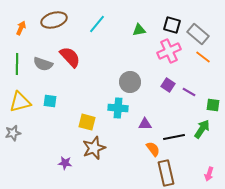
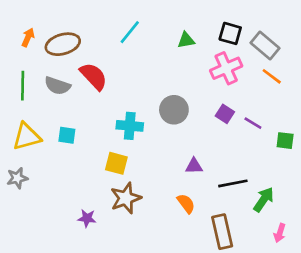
brown ellipse: (54, 20) -> (63, 44), moved
cyan cross: (118, 108) -> (130, 126), moved
green arrow: (202, 129) -> (264, 199), moved
orange semicircle: (153, 149) -> (186, 203), moved

